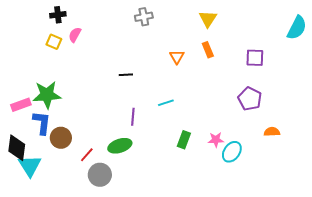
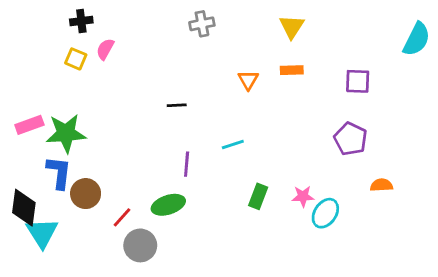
orange rectangle: (208, 50) -> (292, 70), turned -70
pink rectangle: (21, 105) -> (29, 125), moved

